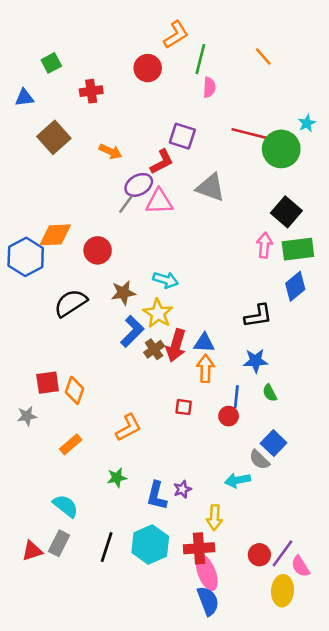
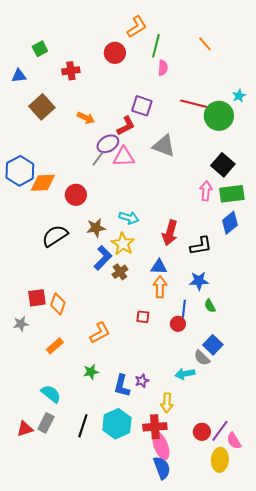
blue hexagon: (26, 257) -> (20, 171), moved
red arrow: (176, 345) -> (170, 233), moved

